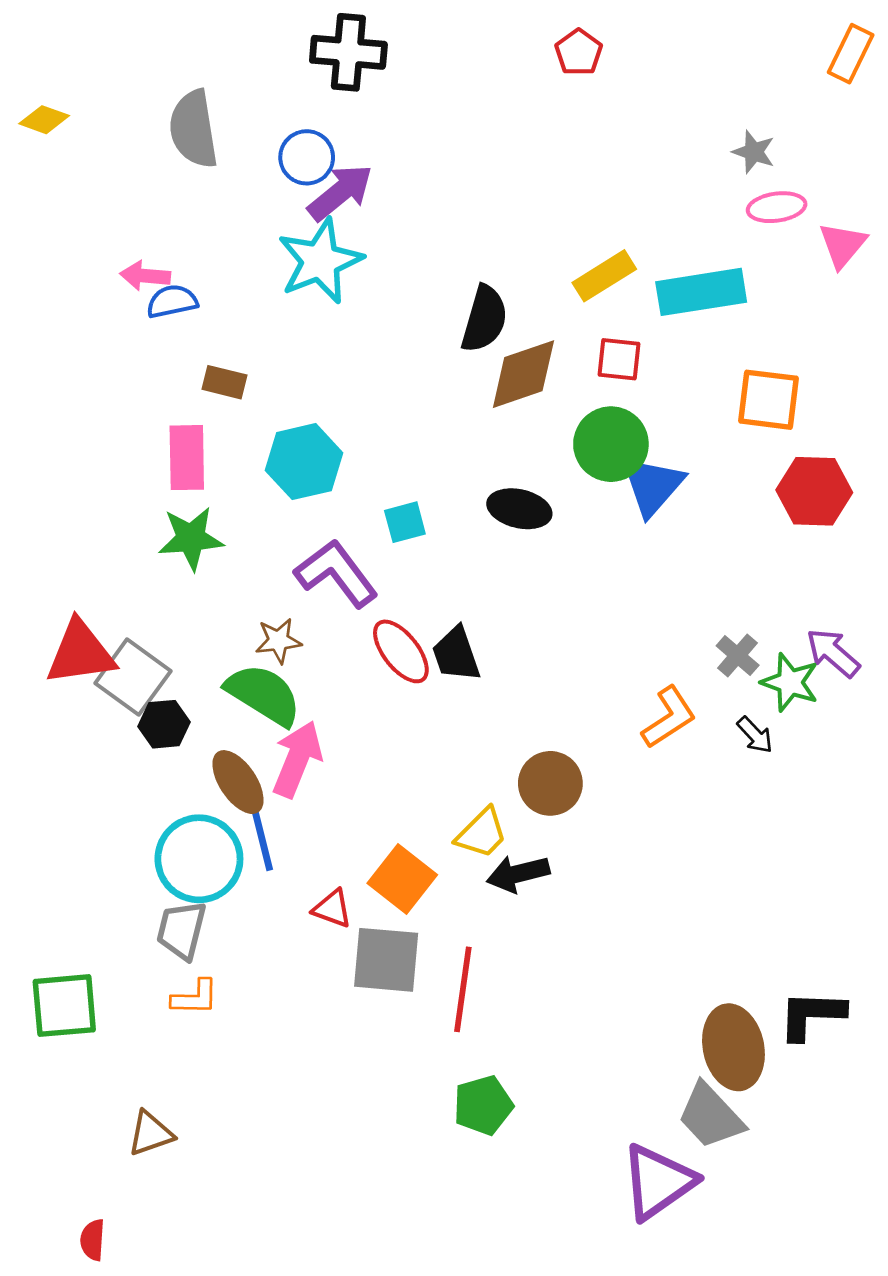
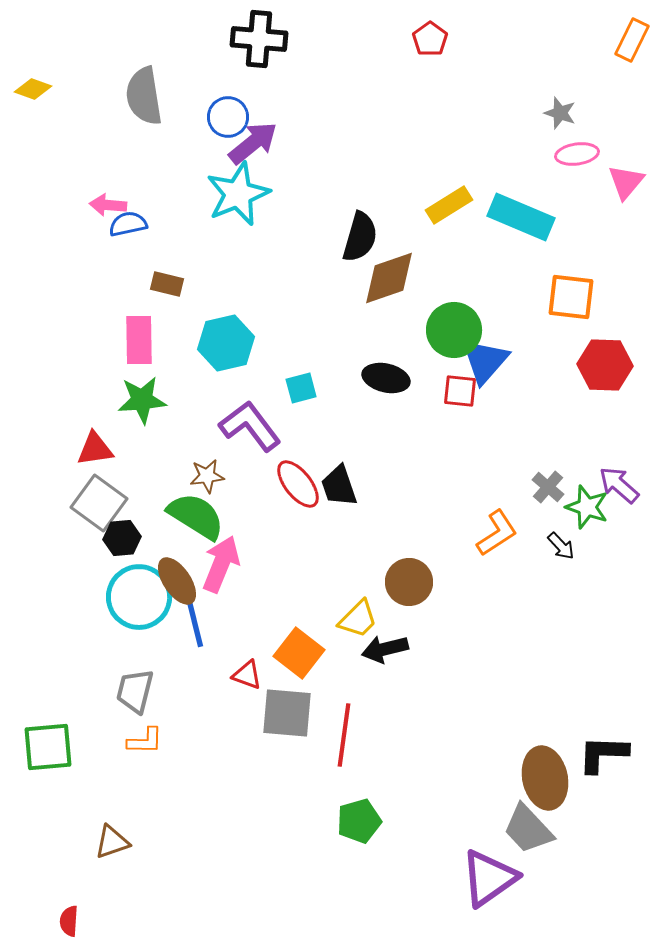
cyan rectangle: (701, 292) -> (521, 217), turned 32
red square: (619, 359) -> (460, 391), moved
red triangle: (80, 653) -> (95, 449), moved, size x0.7
cyan circle: (199, 859) -> (139, 597), moved

